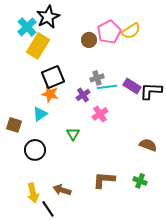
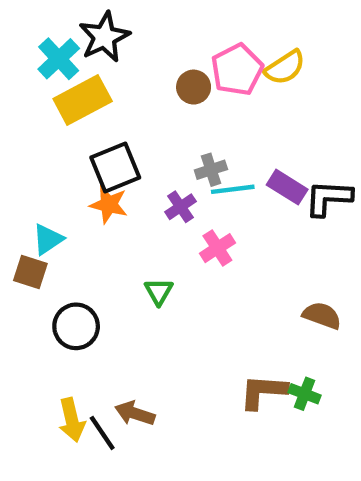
yellow rectangle: (38, 46) -> (83, 100), turned 30
cyan triangle: (40, 114) -> (48, 239), moved
brown L-shape: (104, 180) -> (263, 392), moved
black line: (48, 209) -> (102, 433), moved

